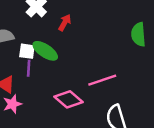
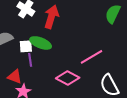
red arrow: (65, 23) -> (51, 17), size x1.6
green semicircle: (138, 34) -> (113, 14), turned 42

